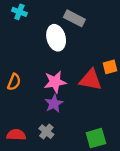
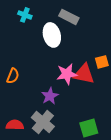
cyan cross: (19, 12) -> (25, 15), moved
pink star: (55, 82) -> (67, 74), moved
gray cross: (46, 132) -> (43, 122), size x1.6

